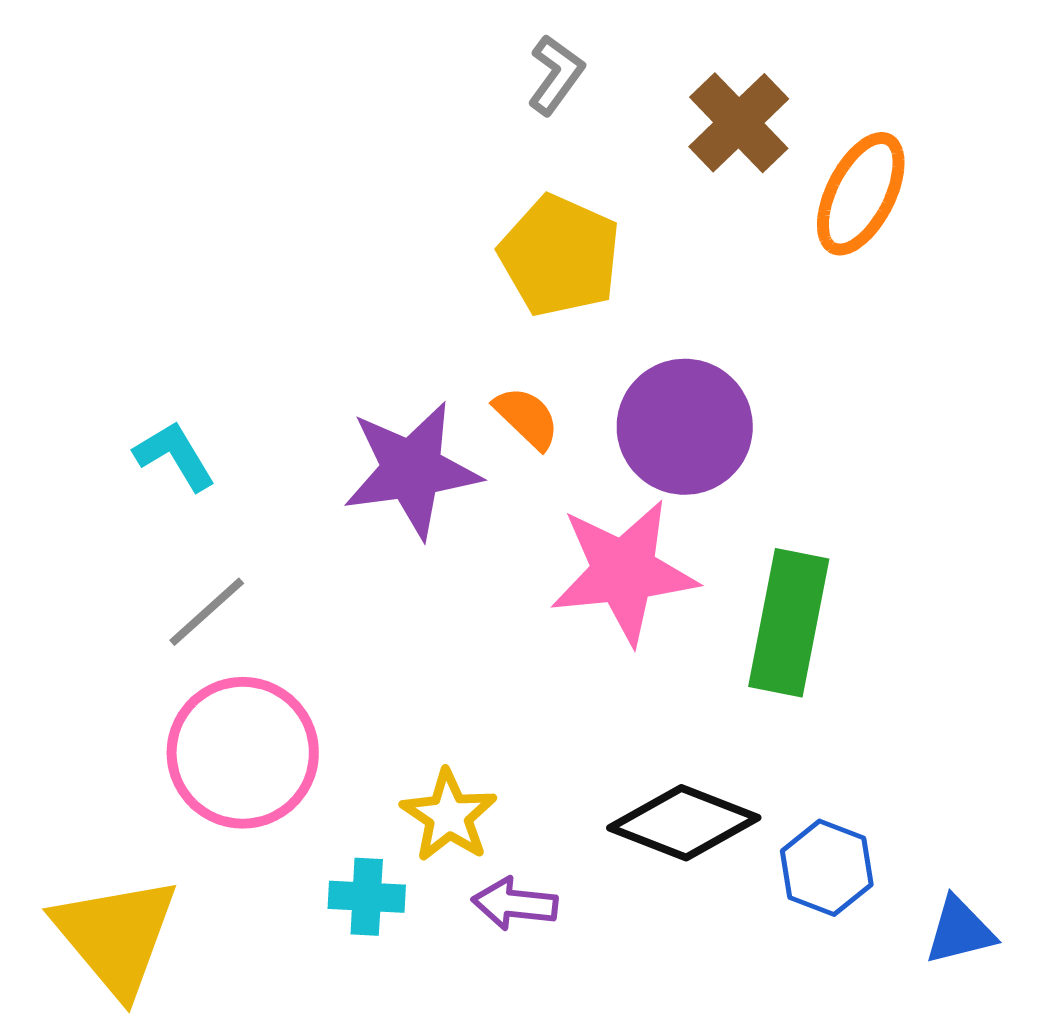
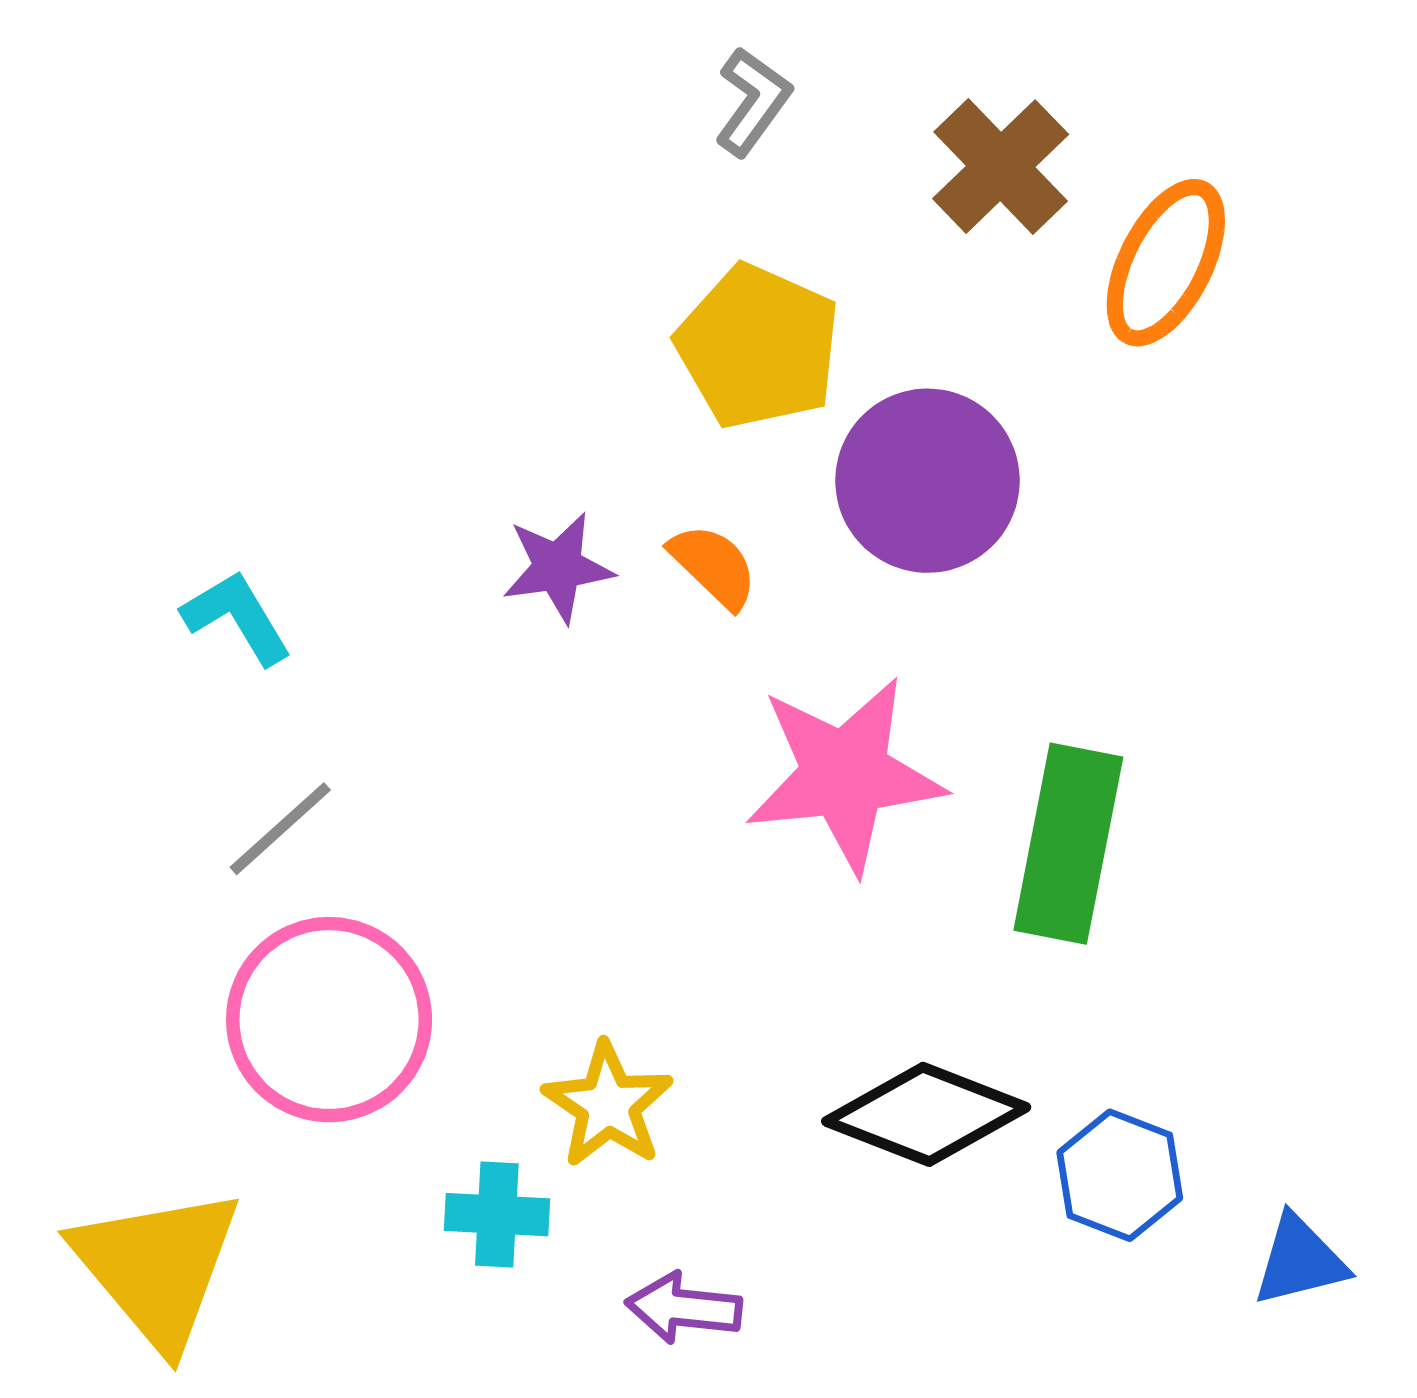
purple circle: (685, 427) -> (927, 481), moved
purple star: (412, 470) -> (558, 567), moved, size x0.6
purple arrow: (515, 904) -> (684, 1308), moved

